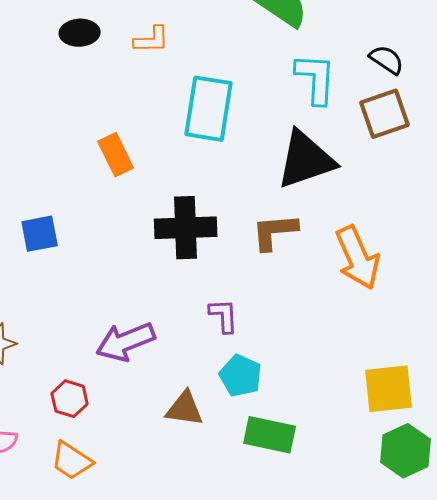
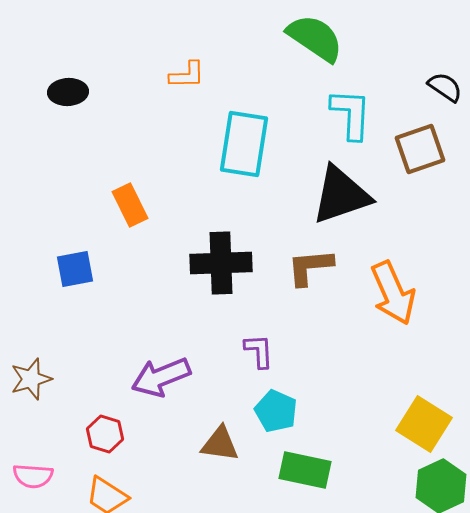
black ellipse: (80, 33) -> (68, 92), moved
black semicircle: (387, 60) -> (445, 87), moved
orange rectangle: (116, 155) -> (130, 205), moved
yellow square: (389, 389) -> (424, 424), turned 38

